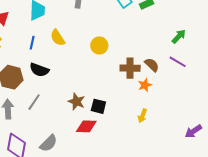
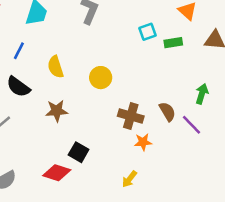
green arrow: (179, 36) -> (202, 94), turned -42
yellow semicircle: (58, 38) -> (56, 67), moved
brown semicircle: (152, 65) -> (167, 112), moved
brown star: (76, 102) -> (57, 111), moved, turned 30

